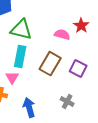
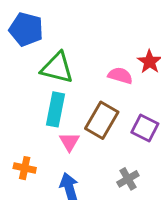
pink triangle: (12, 78) -> (69, 142), moved
gray cross: (67, 102) -> (128, 179), turned 32

